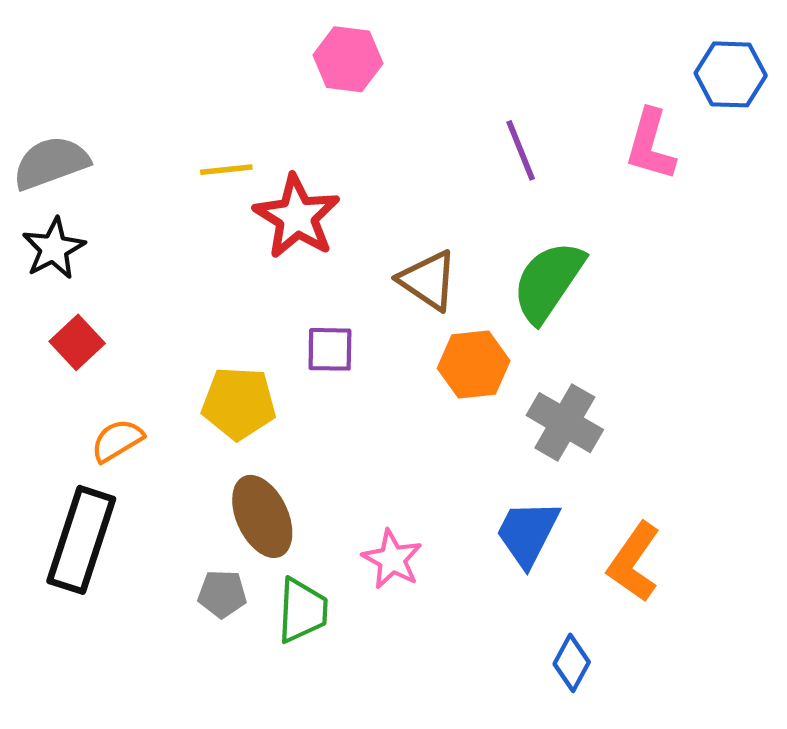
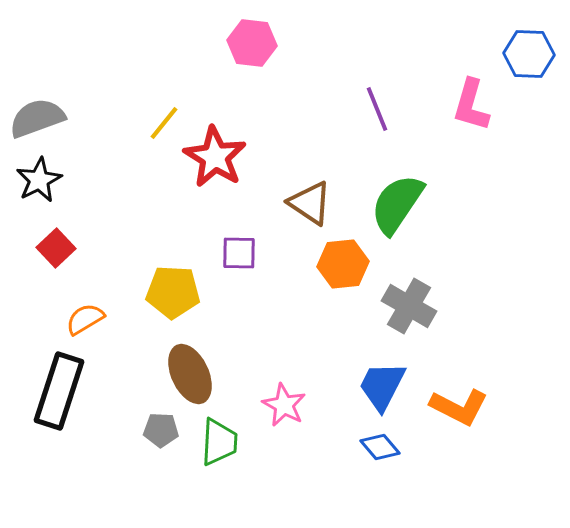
yellow line: (226, 170) -> (164, 123), turned -45
orange L-shape: (634, 562) -> (459, 407), turned -98
blue diamond: (572, 663) -> (380, 447), moved, turned -69

